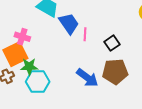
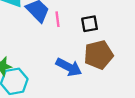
black square: (112, 43) -> (90, 24), turned 35

